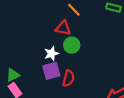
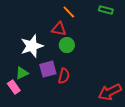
white star: (51, 54) -> (32, 46), moved, size x1.6
green triangle: (13, 75) -> (22, 73), moved

